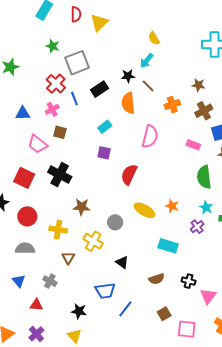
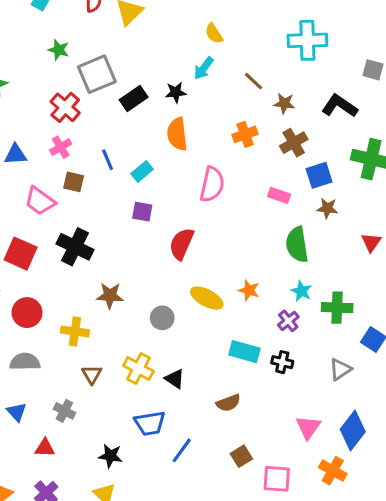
brown line: (148, 86) -> (254, 81), moved
black rectangle: (100, 89) -> (134, 98), moved
blue line: (74, 99) -> (108, 160), moved
yellow cross: (93, 241) -> (138, 369), moved
black cross: (189, 281) -> (282, 362), moved

